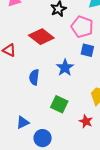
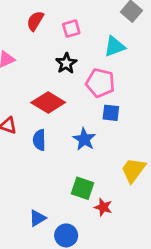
blue semicircle: (34, 77) -> (39, 140), moved
red star: (86, 121) -> (103, 207), moved

